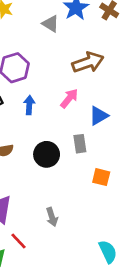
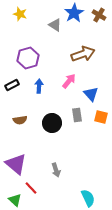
blue triangle: (99, 116) -> (91, 94), turned -42
orange square: (101, 177) -> (101, 117), moved
cyan semicircle: (108, 252) -> (88, 198), moved

